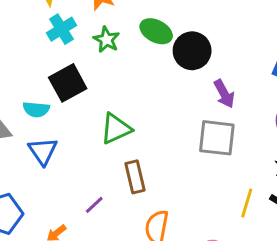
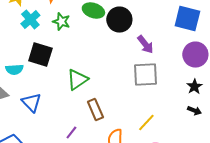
black square: (68, 83) -> (40, 54), turned -35
cyan semicircle: (36, 109) -> (14, 70), moved
yellow line: (247, 203) -> (146, 122), moved, turned 36

